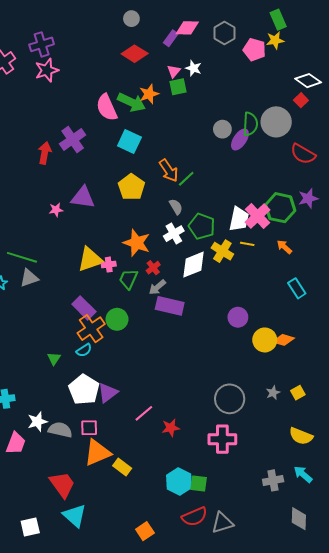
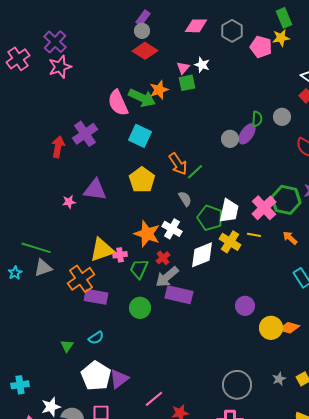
gray circle: (131, 19) -> (142, 31), moved
purple rectangle: (171, 38) -> (143, 18), moved
purple cross: (42, 44) -> (55, 42), turned -30
gray circle: (276, 122) -> (282, 117), size x0.6
green semicircle: (250, 124) -> (257, 119), size x0.7
gray circle: (222, 129) -> (230, 139), moved
white trapezoid: (239, 219) -> (229, 211), moved
white cross: (174, 234) -> (172, 229), moved, turned -30
gray arrow: (157, 287) -> (167, 277), size x1.4
purple rectangle: (84, 308) -> (96, 297), turned -35
green circle: (117, 319) -> (140, 308), moved
orange cross: (91, 329) -> (81, 279), moved

